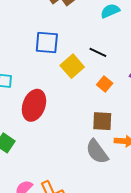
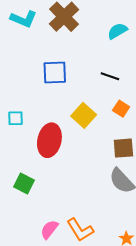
yellow square: (72, 66) -> (84, 115), moved

